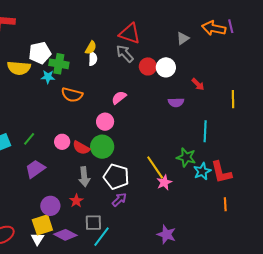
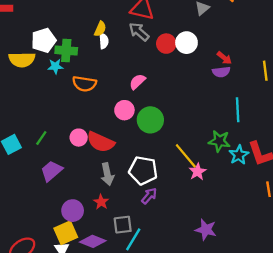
purple semicircle: (176, 102) -> (221, 72), moved
green circle: (102, 147) -> (150, 120), moved
red semicircle: (81, 148) -> (101, 142), size x1.4

